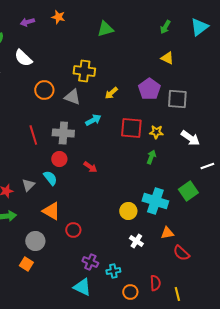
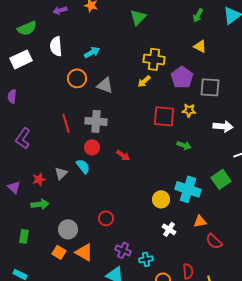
green triangle: (105, 29) -> (138, 17), turned -30
white semicircle: (23, 58) -> (56, 46), turned 42
yellow cross: (84, 71) -> (154, 59), moved
cyan arrow: (93, 120) -> (92, 52), moved
yellow star: (156, 132) -> (189, 110), moved
white arrow: (190, 138) -> (223, 126), turned -30
green arrow: (151, 157) -> (184, 145), turned 88
orange triangle: (51, 211) -> (84, 252), moved

